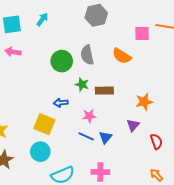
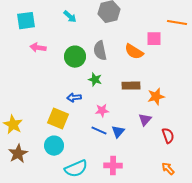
cyan arrow: (42, 19) -> (70, 17), moved, turned 96
pink square: (142, 34) -> (154, 39), moved
pink arrow: (13, 52) -> (38, 48), moved
brown rectangle: (104, 91) -> (131, 86), moved

